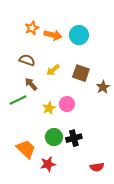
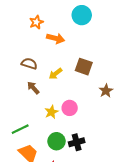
orange star: (32, 28) -> (36, 22), moved
cyan circle: (79, 35) -> (82, 15), moved
brown square: (81, 73) -> (84, 67), moved
green line: (18, 100) -> (20, 129), moved

